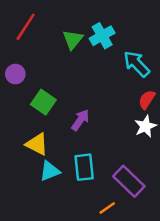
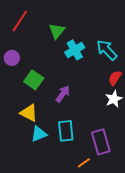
cyan cross: (102, 36) -> (75, 50), moved
purple rectangle: (129, 181) -> (101, 142), turned 30

